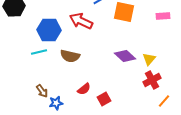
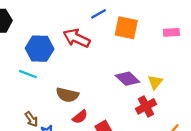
cyan line: (39, 52) -> (28, 74), turned 35
brown semicircle: (70, 56) -> (67, 95), moved
red cross: (152, 80) -> (146, 106), moved

